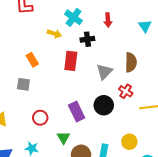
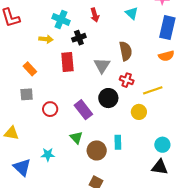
red circle: (40, 118) -> (50, 109), moved
yellow circle: (129, 142) -> (139, 112), moved

